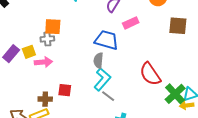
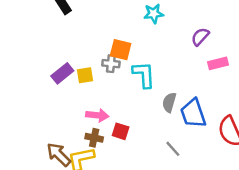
blue trapezoid: (106, 40) -> (193, 113), moved, turned -135
pink arrow: (43, 62) -> (97, 115), moved
cyan L-shape: (102, 79) -> (144, 75), moved, turned -55

